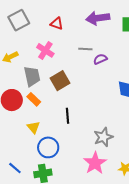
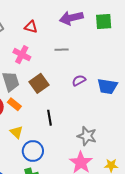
purple semicircle: (100, 59) -> (79, 80), moved
gray star: (103, 137) -> (87, 136), turned -30

